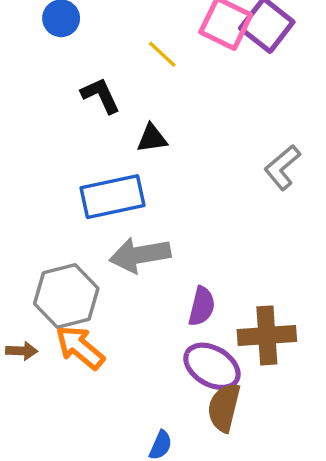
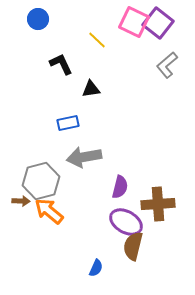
gray L-shape: (282, 167) -> (167, 65), moved
blue rectangle: (113, 197) -> (68, 123), size x0.6
brown arrow: (22, 351) -> (21, 201), moved

